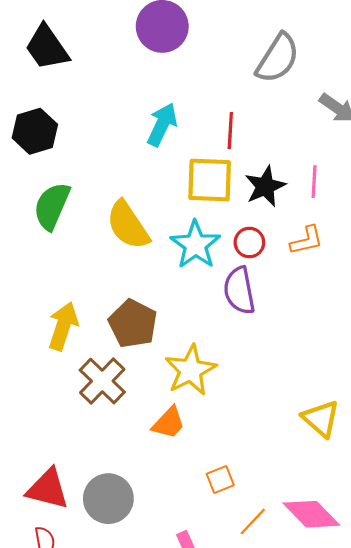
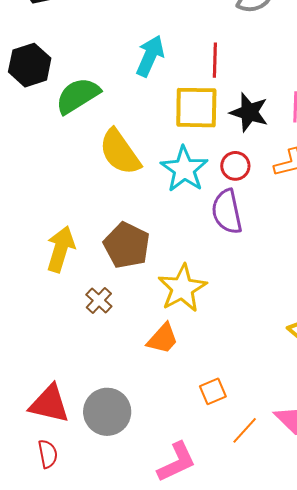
black star: (265, 186) -> (249, 112), turned -30
green semicircle: (52, 206) -> (78, 96), moved, turned 36
brown cross: (102, 381) -> (99, 300), size x0.6

